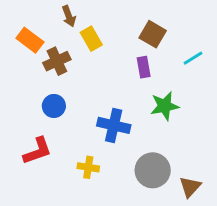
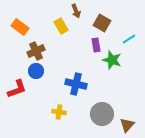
brown arrow: (69, 16) -> (76, 11), moved
brown cross: (57, 61) -> (36, 51), moved
green star: (165, 106) -> (112, 60), moved, turned 30
red L-shape: (37, 151) -> (17, 89), moved

